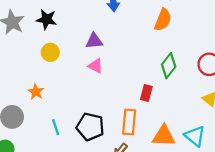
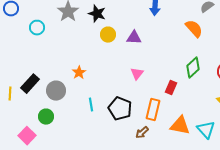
orange semicircle: (163, 20) -> (194, 29), turned -72
yellow circle: (50, 52) -> (108, 35), moved
pink triangle: (95, 66) -> (137, 74), moved, turned 32

